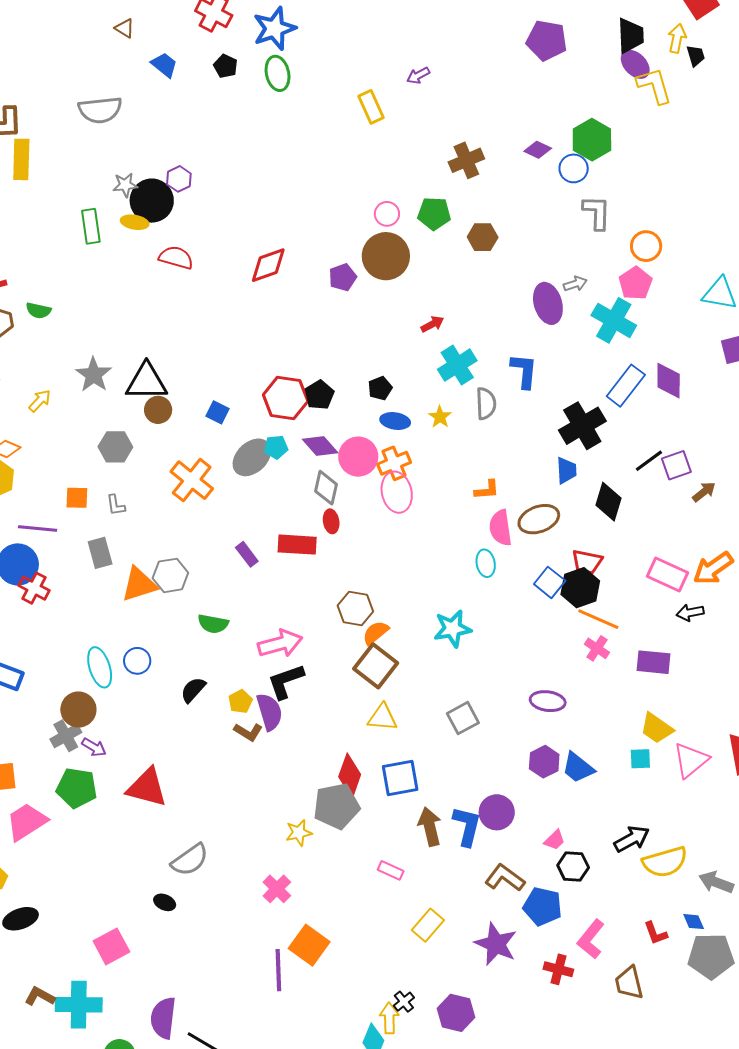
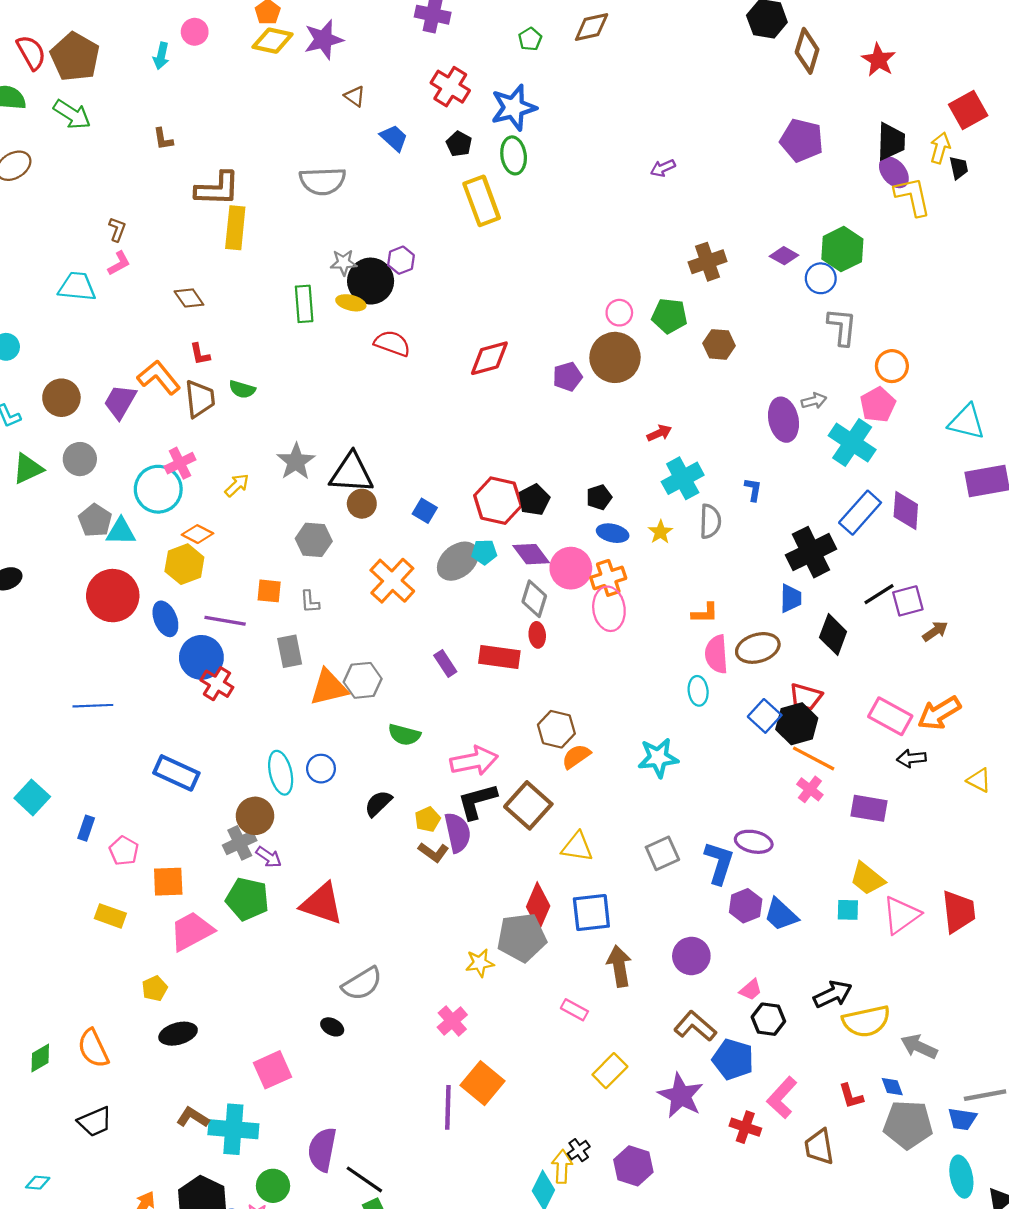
yellow rectangle: (371, 107) -> (482, 201), moved, size x1.4
blue L-shape: (524, 371) -> (753, 490), size x0.6
brown square: (376, 666) -> (528, 805), moved
blue L-shape: (467, 826) -> (719, 863), moved

